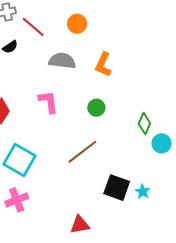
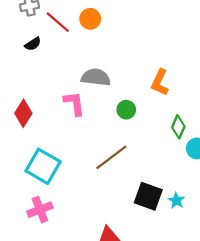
orange circle: (77, 24) -> (90, 19), moved
gray semicircle: (62, 61) -> (96, 77), moved
orange L-shape: (103, 65) -> (160, 83), moved

